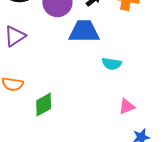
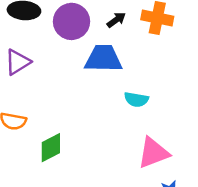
pink triangle: (127, 106) -> (153, 153), size x1.6

